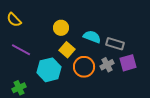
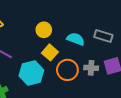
gray rectangle: (115, 44) -> (103, 36), moved
gray cross: (107, 65) -> (91, 68), turned 32

